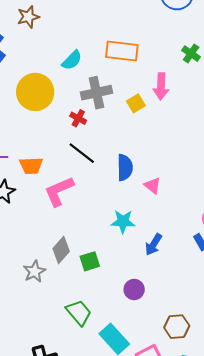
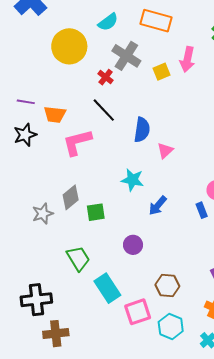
gray cross: (97, 93) -> (126, 56), turned 36
pink triangle: (153, 186) -> (165, 151), turned 30

